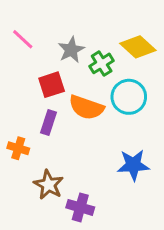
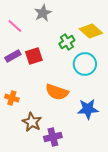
gray star: (71, 50) -> (43, 13), moved
orange semicircle: (86, 107) -> (57, 92), moved
purple rectangle: (48, 123) -> (13, 56), moved, turned 42
purple cross: (80, 207) -> (53, 137), turned -30

